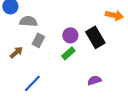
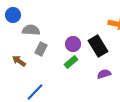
brown arrow: (16, 52) -> (19, 61), turned -104
purple semicircle: (94, 80) -> (104, 74), moved

